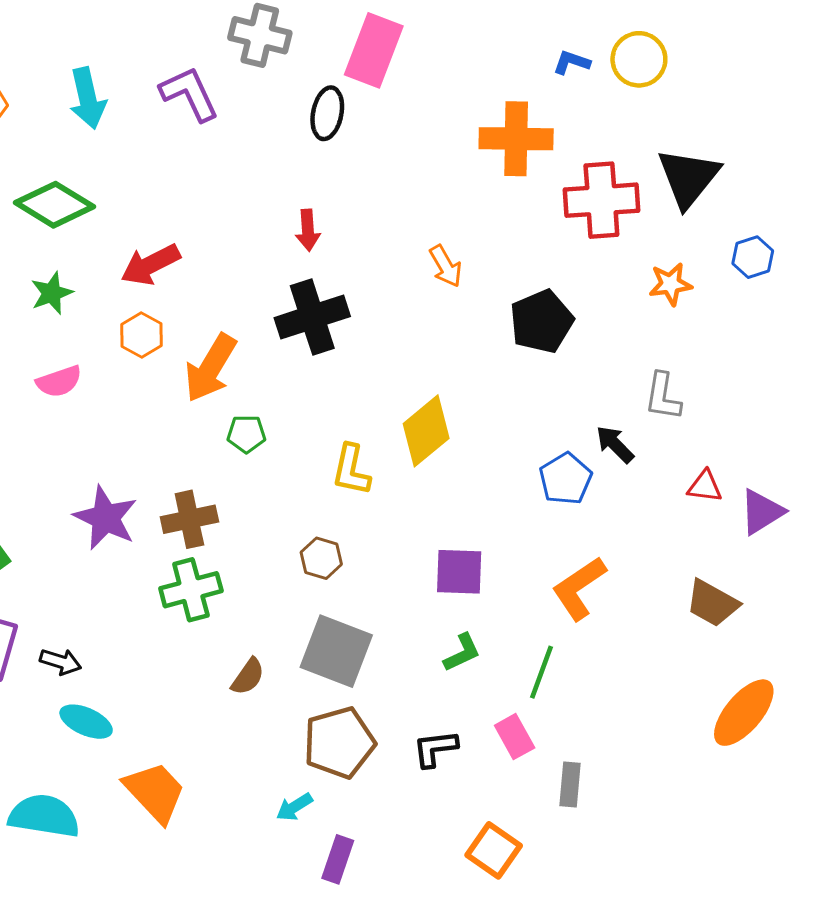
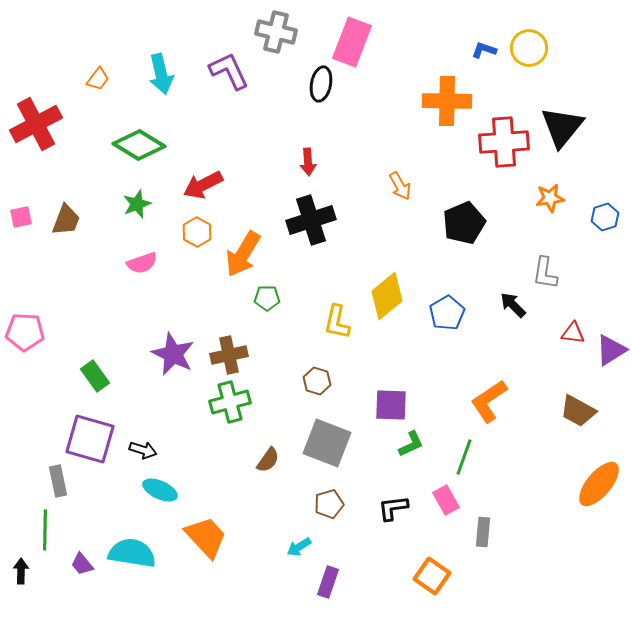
blue hexagon: (753, 257) -> (605, 217), moved
blue pentagon: (566, 479) -> (447, 313), moved
purple square: (459, 572) -> (391, 405), moved
brown pentagon: (339, 743) -> (329, 504), size x0.6

